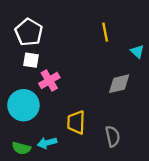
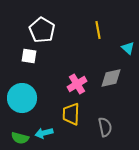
white pentagon: (29, 32) -> (42, 30), moved
pink cross: (49, 80) -> (77, 84), moved

